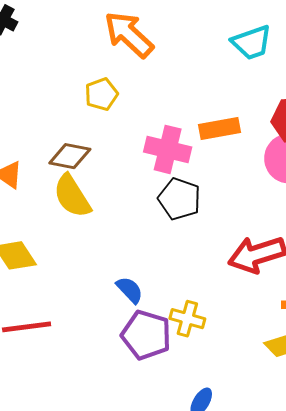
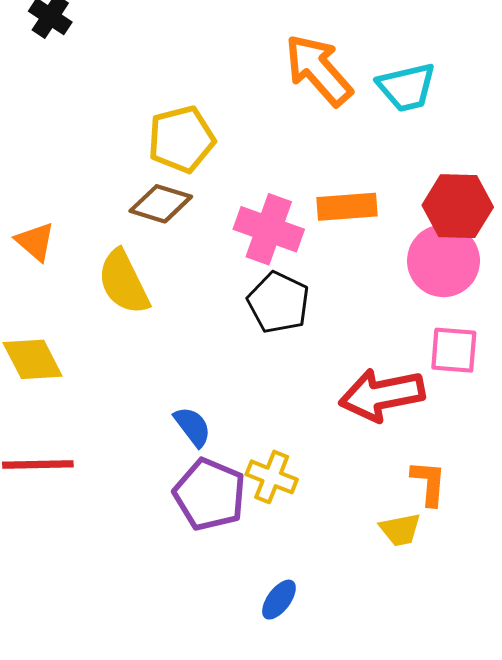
orange arrow: (129, 35) -> (319, 70), moved
yellow pentagon: (101, 94) -> (181, 139), size x1.4
brown diamond: (70, 156) -> (161, 204), moved

